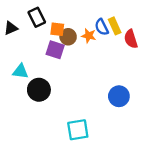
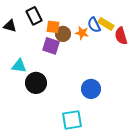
yellow rectangle: (115, 26) -> (106, 24), turned -35
black triangle: (11, 28) -> (10, 26), turned 40
blue circle: (119, 96) -> (91, 89), moved

